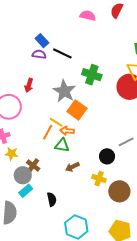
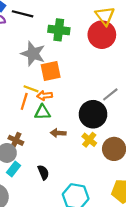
orange square: (77, 110) -> (51, 71), turned -36
black circle: (107, 156) -> (93, 114), size x1.6
brown arrow: (72, 167) -> (58, 133), turned 40
yellow cross: (99, 179) -> (89, 140), turned 32

